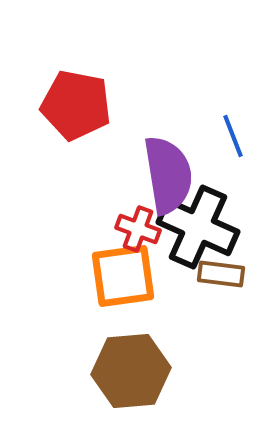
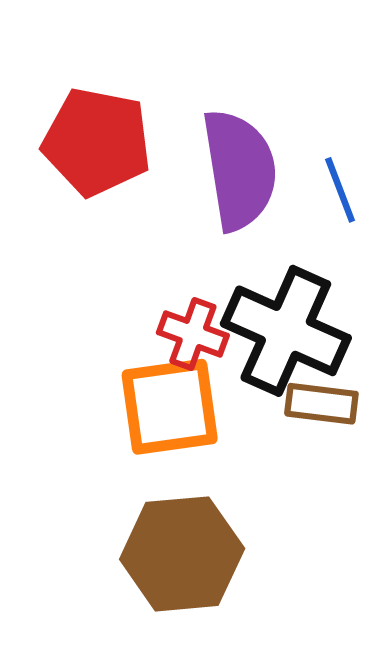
purple semicircle: (168, 175) -> (239, 170), moved

